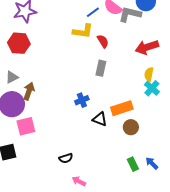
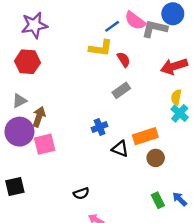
gray rectangle: (101, 68) -> (121, 90), turned 42
pink square: (26, 126) -> (45, 144), moved

